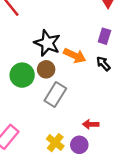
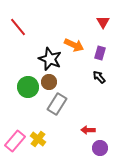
orange arrow: (75, 56) -> (74, 45), moved
yellow cross: (55, 143) -> (38, 139), moved
purple circle: (79, 145) -> (100, 148), moved

